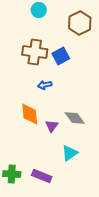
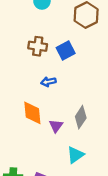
brown cross: (35, 52) -> (38, 46), size x0.7
gray diamond: (75, 118) -> (81, 117), turned 70

